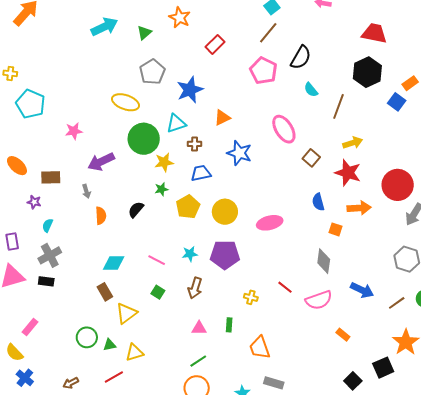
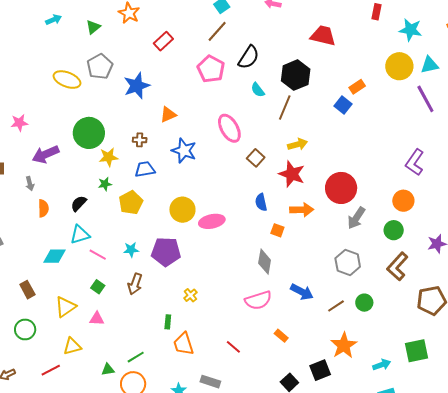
cyan arrow: (104, 27) -> (54, 20), size x0.6
black hexagon: (367, 72) -> (296, 75), moved
yellow ellipse: (126, 102) -> (67, 80), moved
cyan triangle: (176, 123) -> (80, 235), moved
yellow circle: (225, 212) -> (182, 210), moved
red line: (285, 287) -> (233, 347), moved
brown rectangle: (105, 292) -> (27, 290), moved
yellow cross: (251, 297) -> (190, 295), turned 32
pink triangle: (199, 328) -> (97, 319), moved
green triangle: (110, 345) -> (108, 369), moved
orange trapezoid: (260, 348) -> (184, 344), moved

